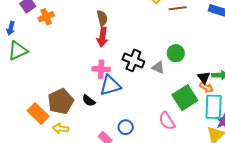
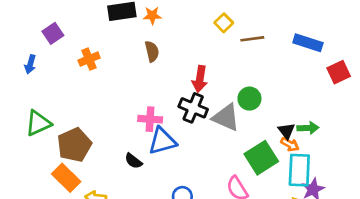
orange cross: (46, 17) -> (89, 59), moved
red arrow: (102, 37) -> (200, 79), moved
green triangle: (18, 51) -> (38, 123), moved
gray triangle: (158, 67) -> (226, 117), size x1.6
brown pentagon: (61, 101) -> (74, 145), moved

